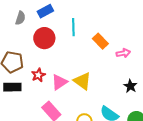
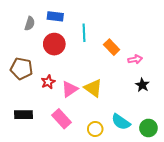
blue rectangle: (45, 11) -> (55, 16), turned 35
black star: (130, 86) -> (142, 85), moved
black rectangle: (12, 87) -> (24, 115), moved

